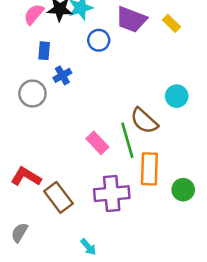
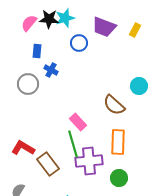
yellow rectangle: (171, 23) -> (135, 30), turned 72
blue cross: (62, 75) -> (51, 70), turned -32
green line: (127, 140) -> (73, 144), moved
green circle: (183, 190) -> (119, 178), moved

